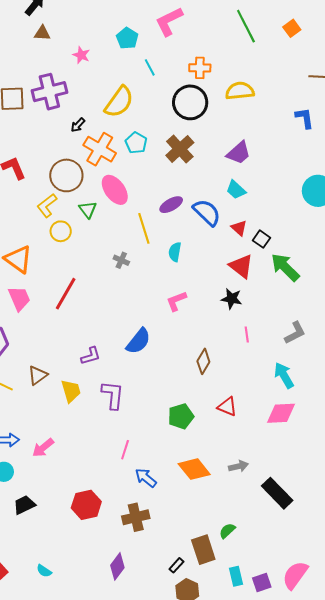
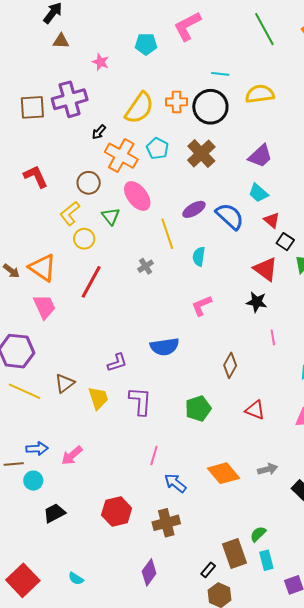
cyan pentagon: (127, 38) -> (146, 44), turned -30
cyan line: (150, 67) -> (220, 74), moved, turned -54
orange cross: (200, 68) -> (177, 102), moved
brown circle: (66, 175) -> (89, 183), size x0.7
red triangle: (239, 228) -> (272, 220), moved
gray cross: (121, 260) -> (146, 266), turned 35
red line: (66, 294) -> (91, 282), moved
blue semicircle: (138, 341) -> (165, 347), turned 44
green pentagon: (181, 416) -> (198, 409), moved
cyan rectangle: (236, 576) -> (266, 560), moved

